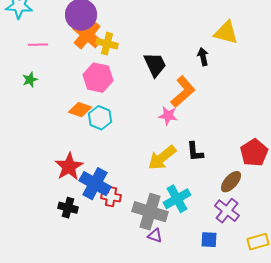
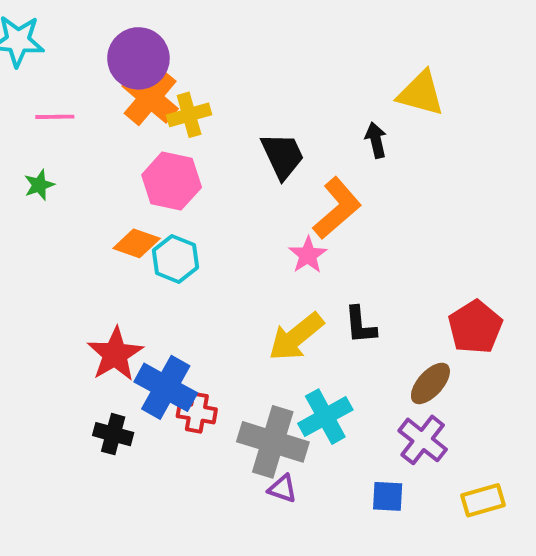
yellow cross: (107, 44) -> (189, 115), turned -30
pink star: (168, 116) -> (308, 255), turned 30

